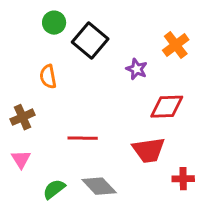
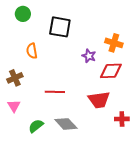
green circle: (54, 23) -> (23, 14), moved
black square: (90, 41) -> (60, 27), turned -30
orange cross: (176, 45) -> (114, 43), moved, turned -36
purple star: (137, 69) -> (89, 56), moved

